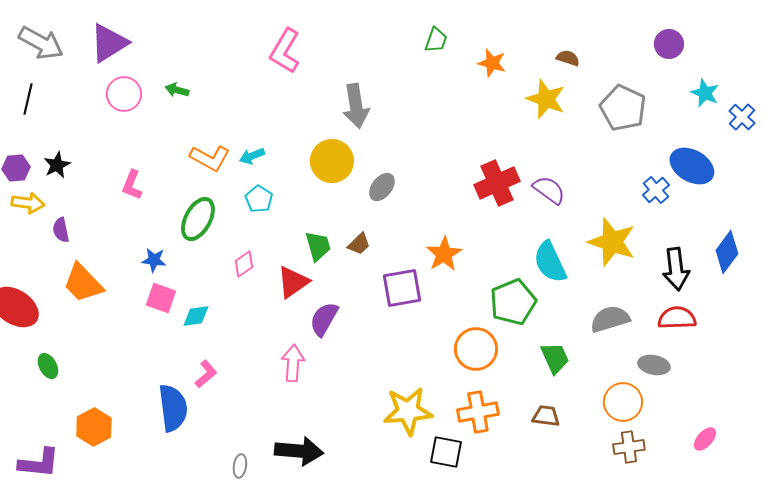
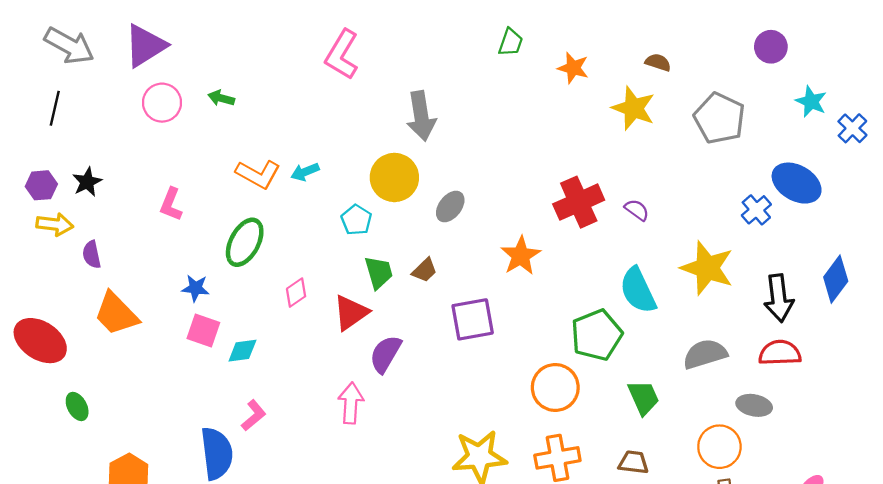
purple semicircle: (549, 190) -> (637, 210), size x0.7
cyan pentagon: (259, 199) -> (356, 220), moved
orange star: (444, 254) -> (521, 256), moved

